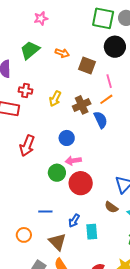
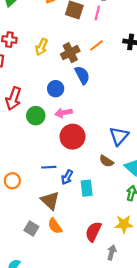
pink line: (109, 81) -> (97, 13), moved, turned 32
blue semicircle: (101, 120) -> (82, 75), moved
green circle: (57, 173) -> (36, 116), moved
blue line: (45, 212) -> (49, 167), moved
orange circle: (24, 235) -> (12, 181), moved

